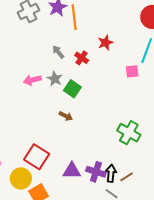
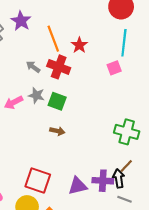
orange line: (74, 17) -> (53, 39), moved
red cross: (82, 58) -> (59, 67), size x1.5
brown line: (127, 177) -> (126, 166), moved

